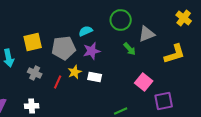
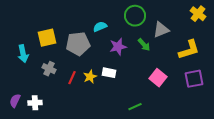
purple star: (92, 51) -> (118, 47), moved
yellow star: (75, 72) -> (90, 77), moved
purple square: (164, 101) -> (194, 79), moved
white cross: (32, 106) -> (35, 103), moved

